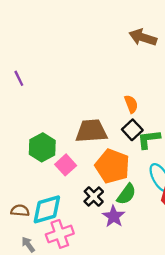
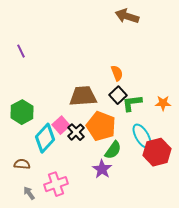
green hexagon: (42, 147) -> (22, 112), moved
black cross: (94, 196) -> (76, 132), moved
cyan diamond: (47, 209) -> (45, 138), moved, turned -32

